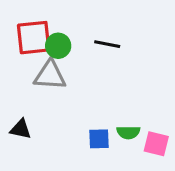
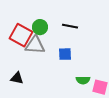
red square: (34, 38) -> (21, 35), moved, turned 35
blue square: (99, 139) -> (65, 54), moved

